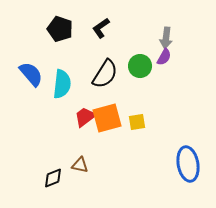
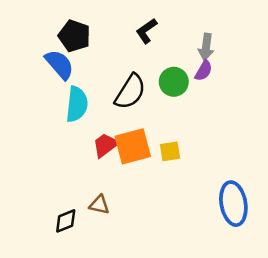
black L-shape: (101, 28) -> (146, 31), moved
blue semicircle: (31, 74) -> (59, 64), moved

